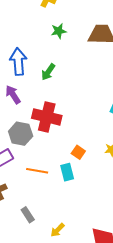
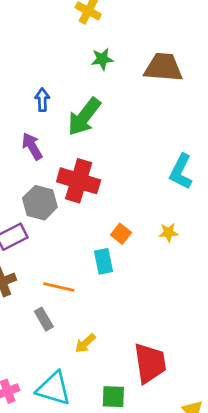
blue arrow: (18, 62) -> (42, 100), size x0.6
green arrow: (48, 72) -> (84, 117), size x1.6
orange line: (37, 171) -> (59, 287), moved

